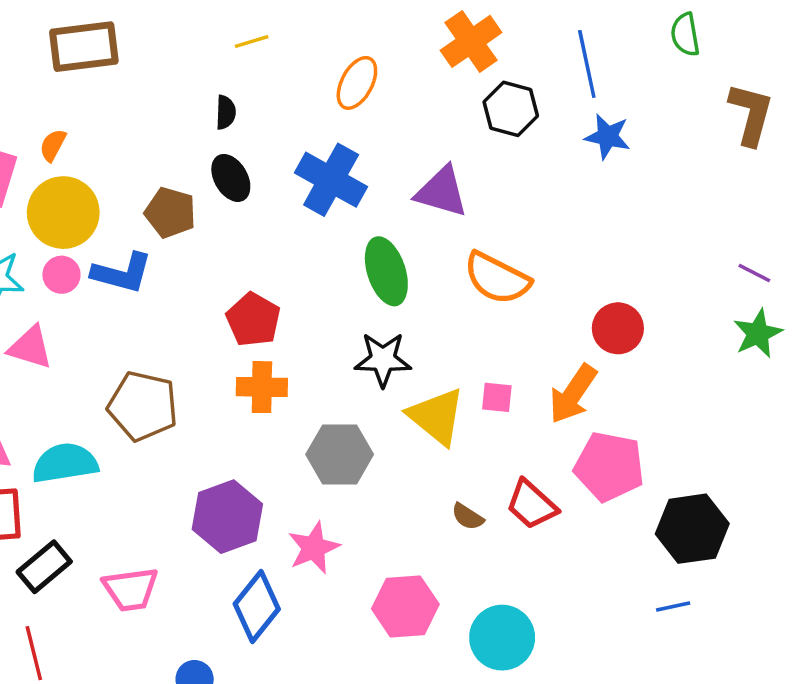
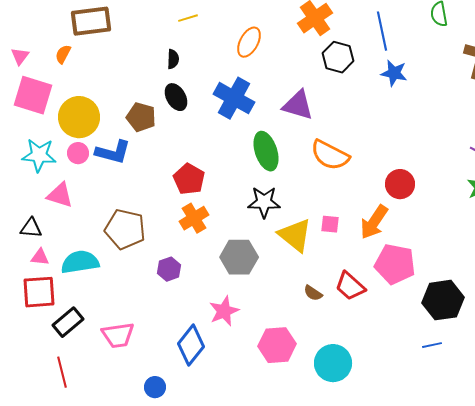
orange semicircle: (53, 145) -> (63, 54), moved
orange cross: (262, 387) -> (194, 218), turned -32
purple hexagon: (227, 517) -> (169, 269), moved, size x0.6

